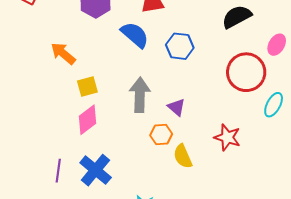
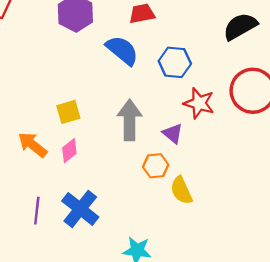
orange arrow: (63, 53) -> (33, 145), moved
pink diamond: (87, 120) -> (69, 151), size x0.7
red star: (227, 137) -> (199, 103), moved

